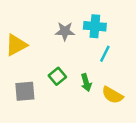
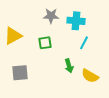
gray star: (65, 31) -> (51, 16), moved
green square: (57, 76) -> (45, 43), moved, turned 32

